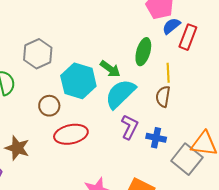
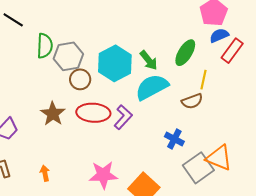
gray hexagon: (38, 54) -> (68, 56), moved
brown semicircle: (163, 97) -> (192, 101), turned -135
purple L-shape: (130, 127) -> (123, 117), moved
brown star: (17, 148) -> (53, 114), moved

